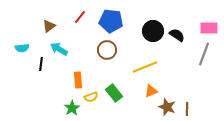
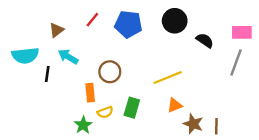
black circle: (153, 31) -> (175, 21), moved
cyan semicircle: (22, 48) -> (25, 56), size x1.6
brown circle: (107, 50) -> (110, 72), moved
green rectangle: (114, 93) -> (132, 108), turned 54

